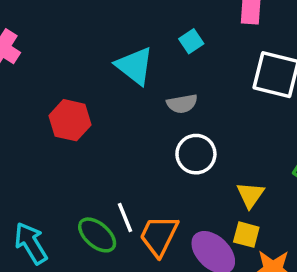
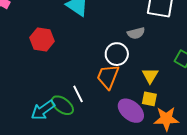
gray semicircle: (182, 104) -> (136, 33), moved
orange trapezoid: (159, 236) -> (108, 77), moved
cyan arrow: (31, 243) -> (43, 110), moved, turned -90

